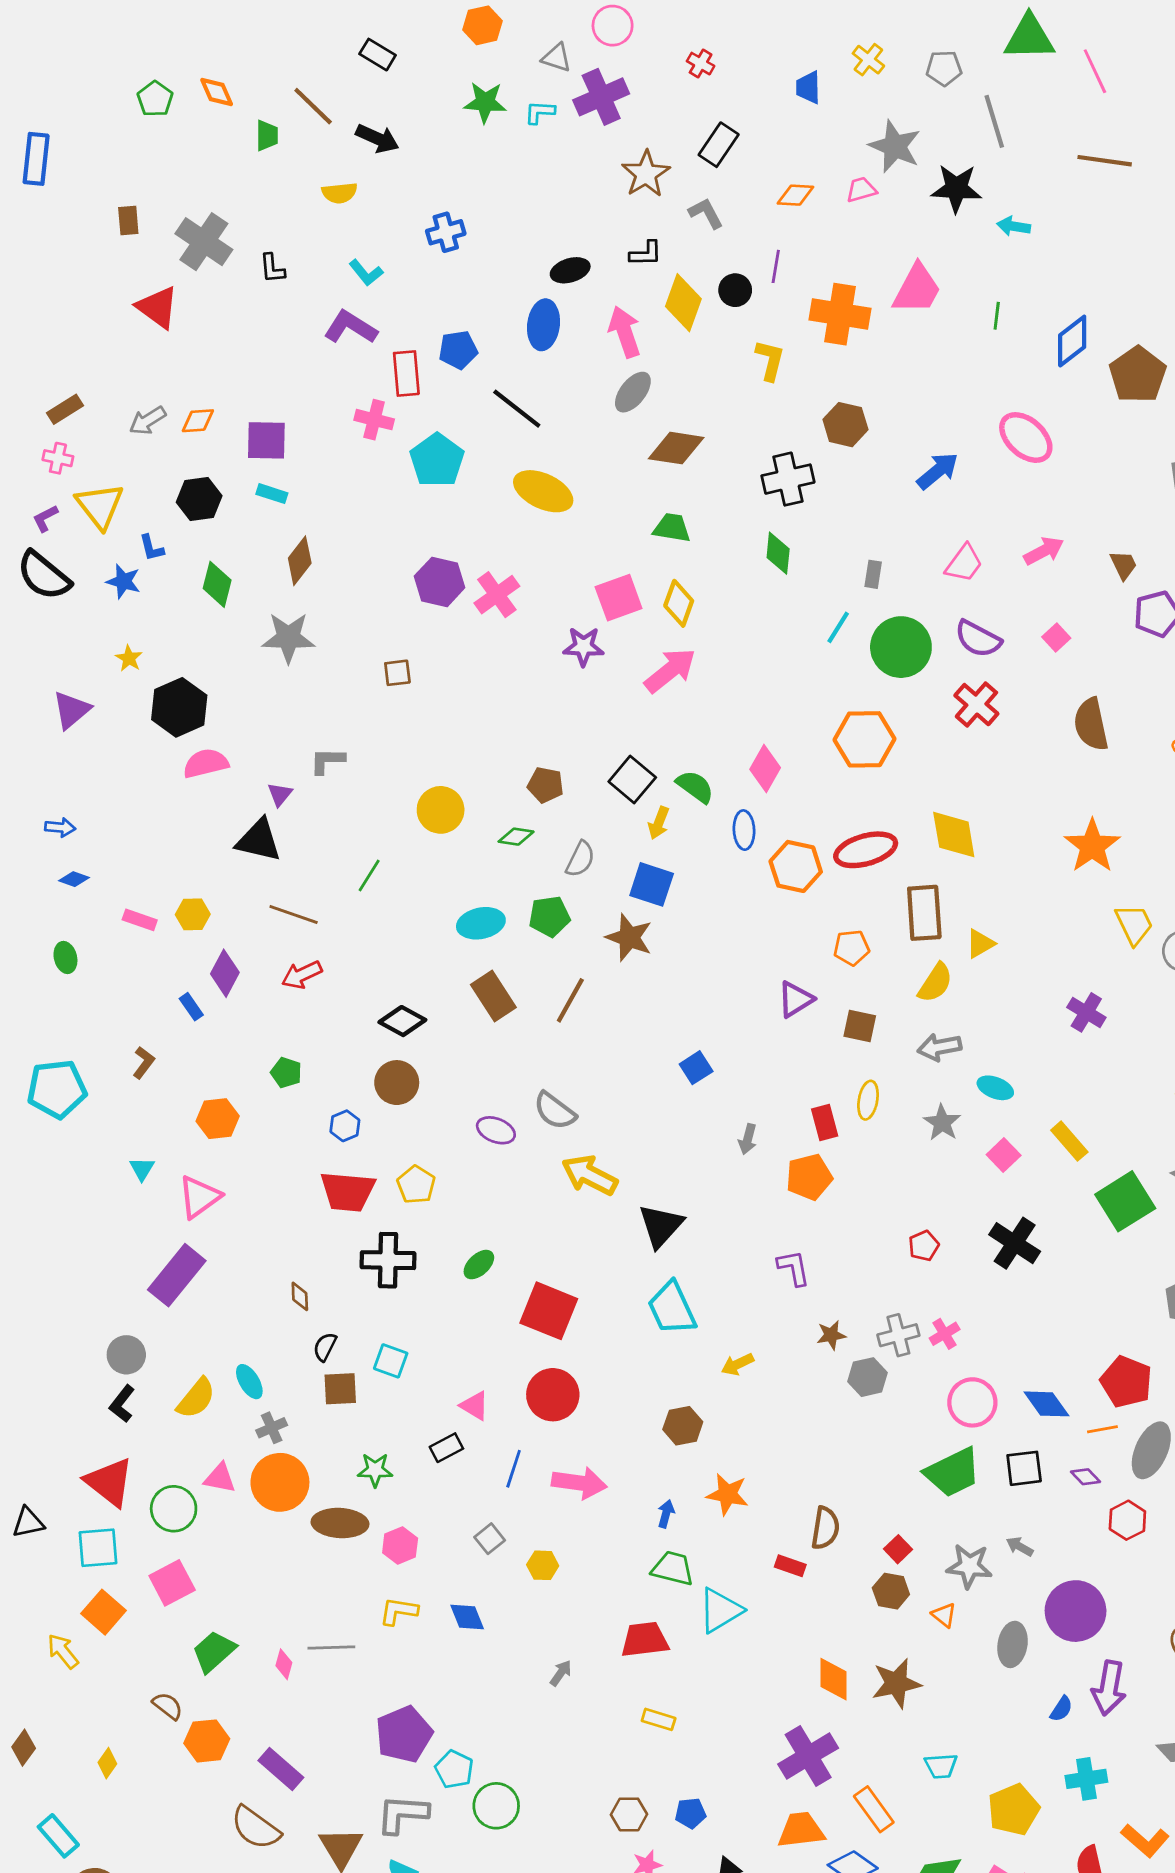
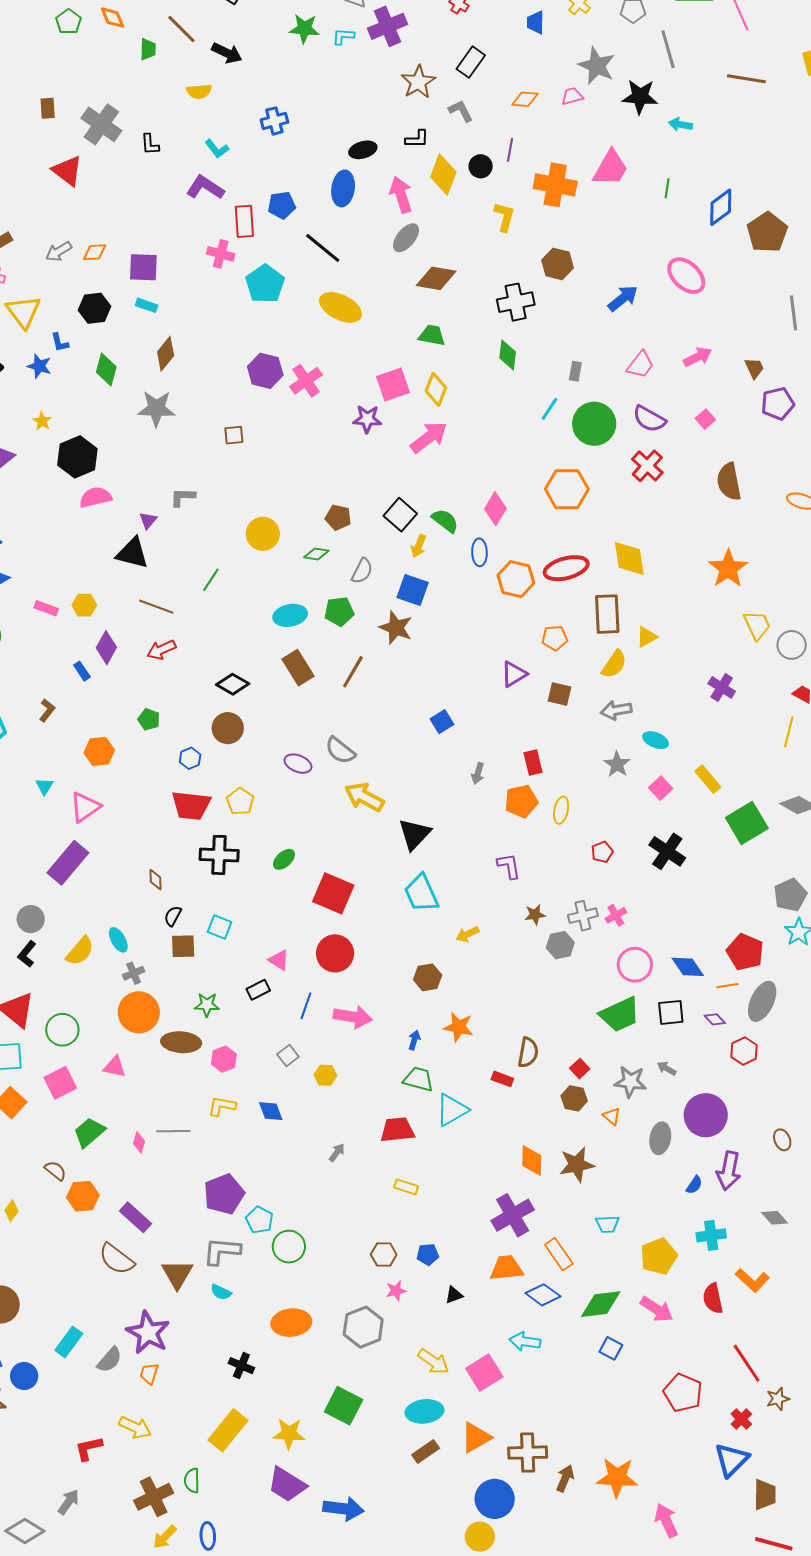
yellow ellipse: (868, 1100) -> (561, 810), moved
pink triangle: (220, 1478) -> (115, 1067), moved

